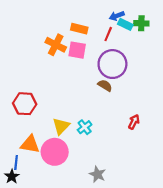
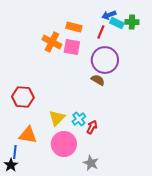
red arrow: (134, 122) -> (92, 127), moved
pink circle: (55, 152) -> (64, 144), moved

